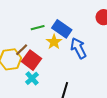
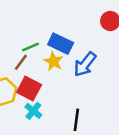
blue arrow: (78, 48) -> (85, 64), turned -105
brown line: (22, 50) -> (21, 62), moved

